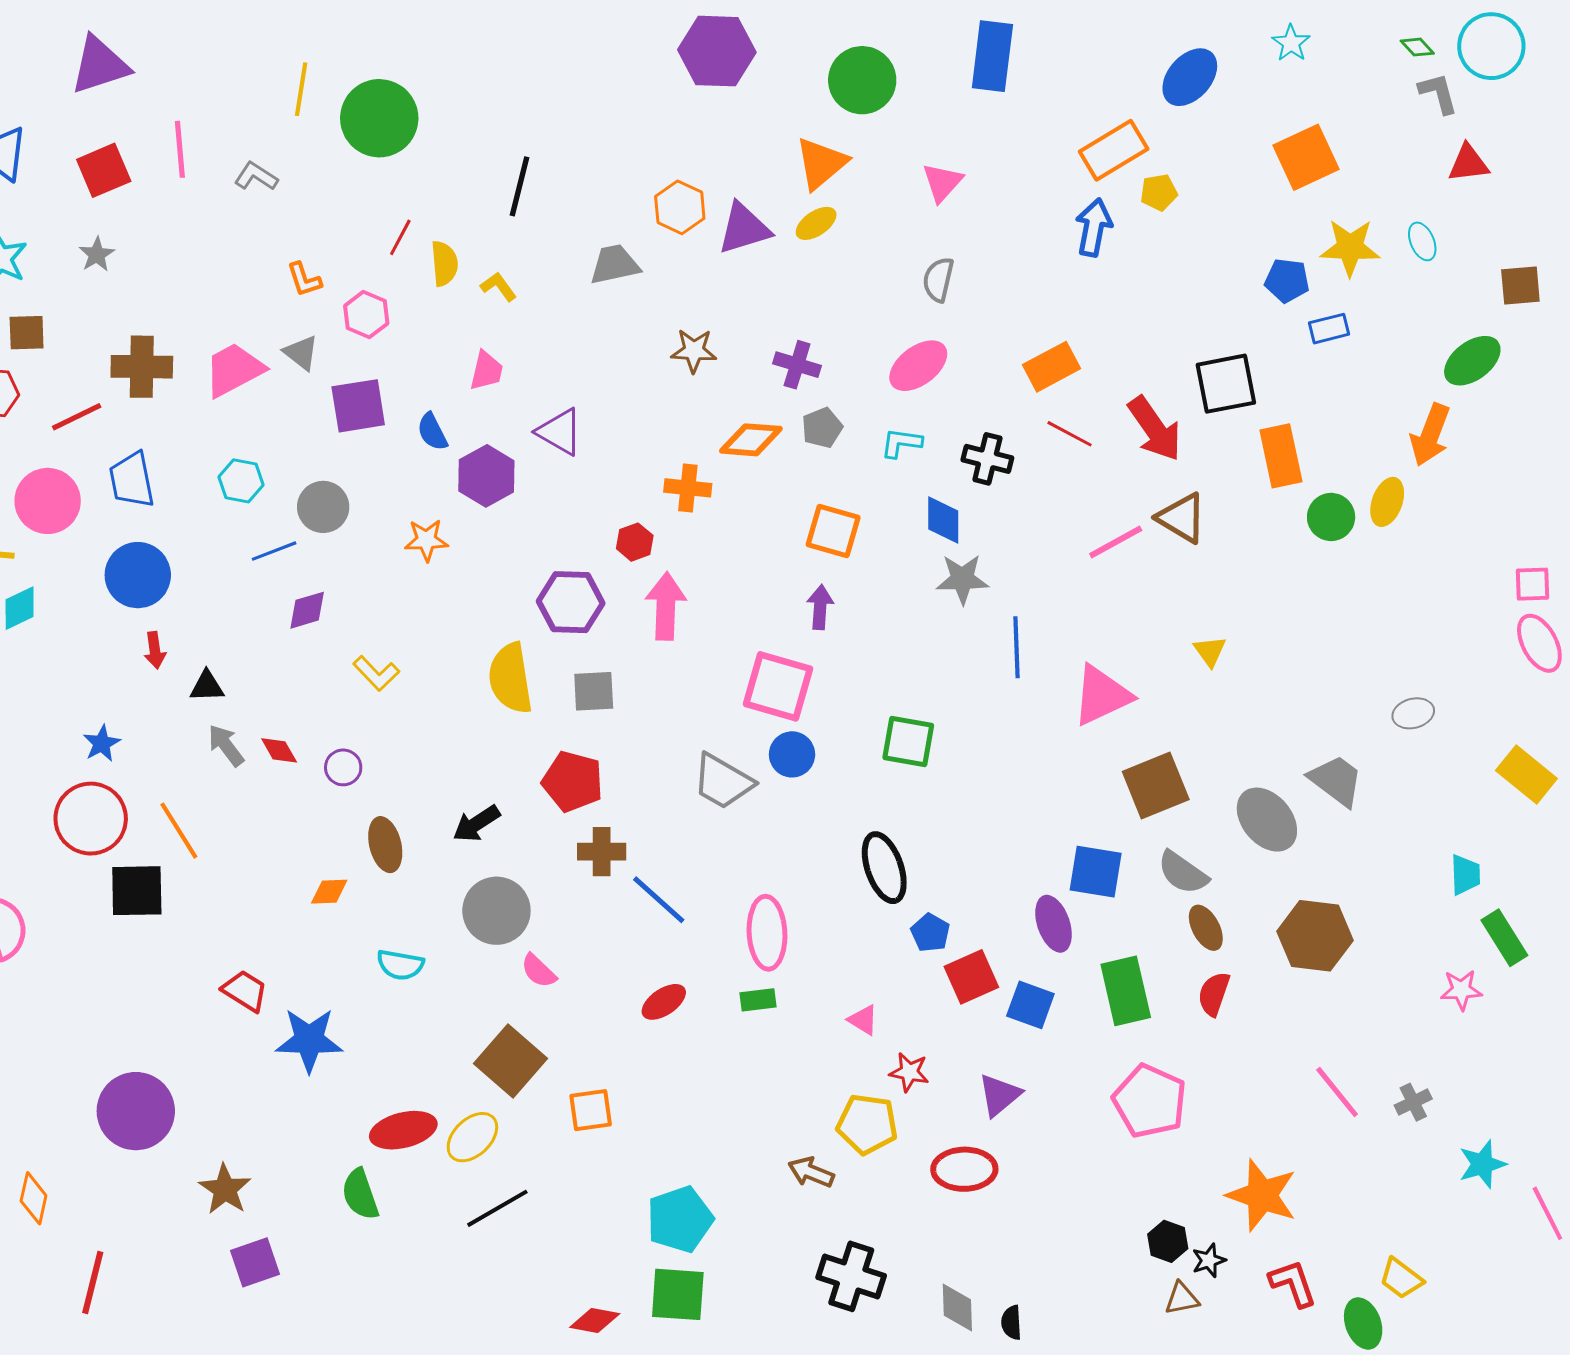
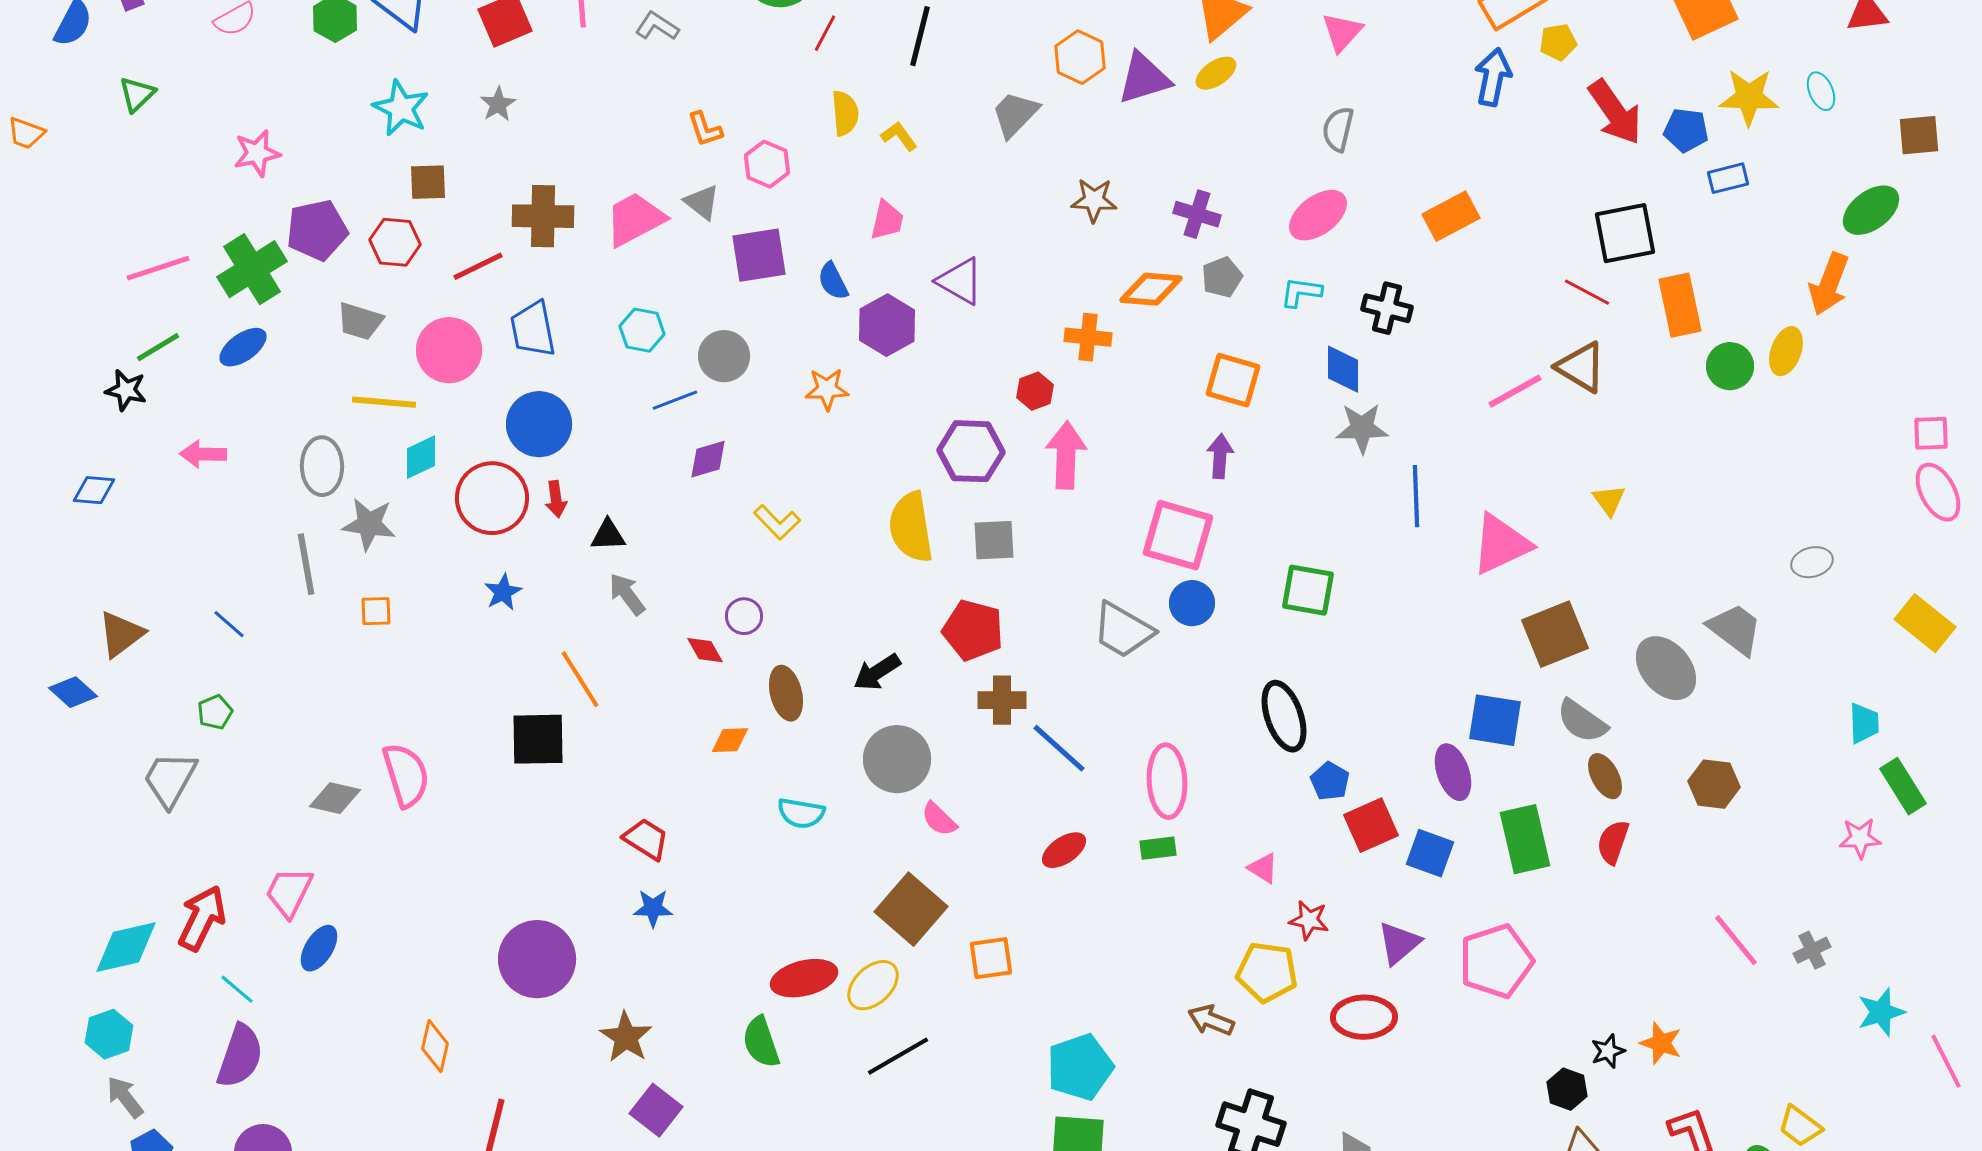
red line: (400, 237) -> (825, 33), moved
gray trapezoid: (615, 264) -> (1015, 114), turned -34
red arrow: (1155, 429) -> (1615, 112), moved
red line: (1070, 434) -> (1587, 292), moved
red diamond: (279, 750) -> (705, 650), moved
red circle: (91, 819) -> (492, 498), moved
brown hexagon: (1315, 936) -> (1714, 784), size x0.7
blue star: (309, 1040) -> (653, 908), moved, size x0.6
pink pentagon: (1150, 1101) -> (1496, 961), moved, turned 30
orange star: (1262, 1195) -> (1661, 1043), size x0.6
black star: (1209, 1260) -> (1608, 1051), moved
purple square: (255, 1262) -> (656, 1110), turned -33

